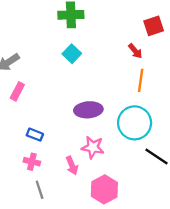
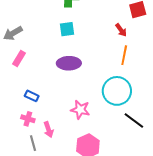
cyan square: (72, 54) -> (67, 29), turned 35
purple ellipse: (88, 110) -> (69, 63), moved
pink arrow: (72, 165) -> (49, 130), moved

